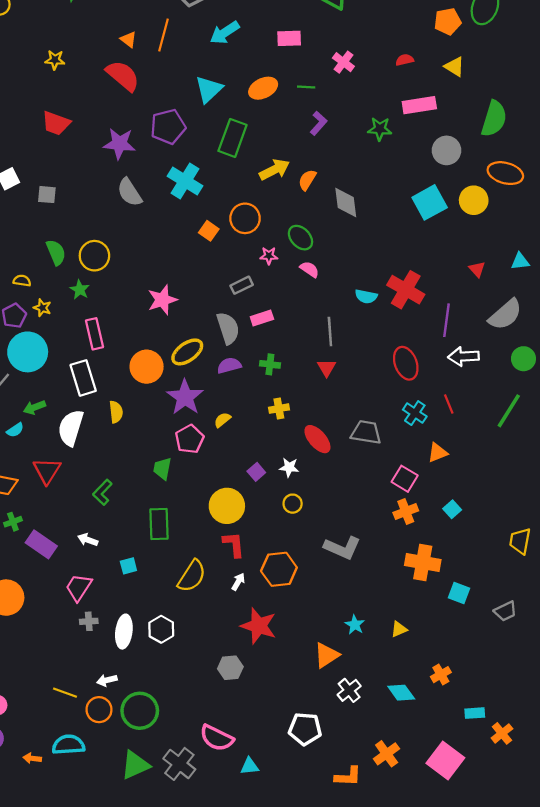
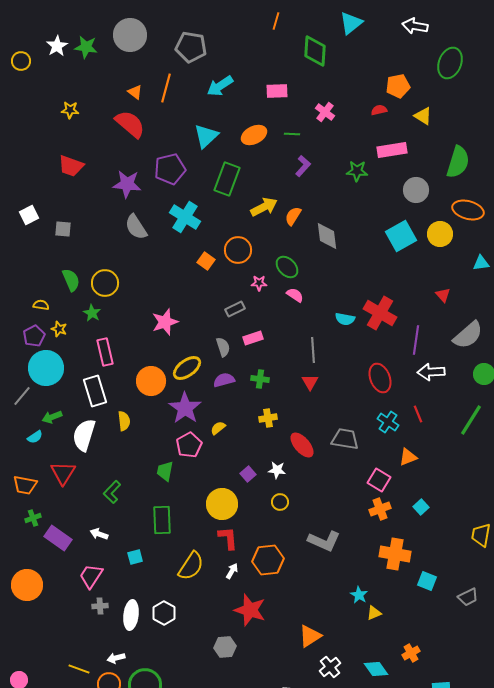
orange pentagon: (448, 21) -> (398, 86), moved
cyan triangle: (520, 261) -> (481, 263), moved
gray semicircle: (228, 328) -> (223, 347), size x0.7
cyan star: (355, 625) -> (359, 595), moved

